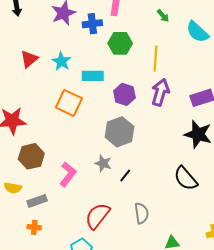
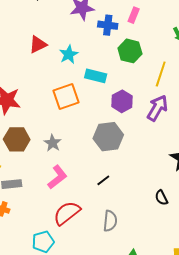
orange square: (69, 103) -> (66, 97), turned 32
gray star: (103, 163) -> (53, 143), moved
pink L-shape: (68, 174) -> (57, 177), moved
black semicircle: (186, 178) -> (161, 198), size x0.6

